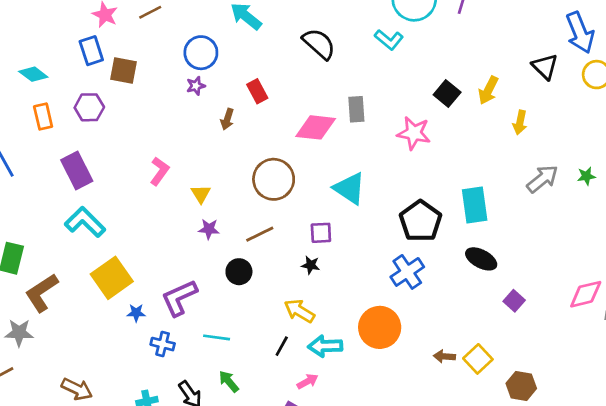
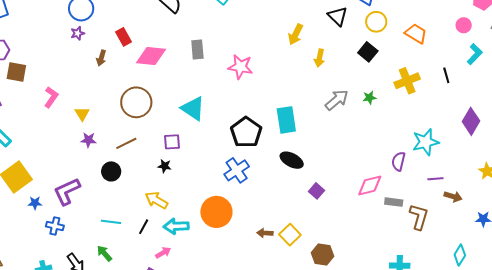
brown square: (123, 71) -> (16, 72), moved
black square: (447, 93) -> (368, 52), moved
pink diamond: (316, 127) -> (151, 56), moved
cyan line: (217, 337) -> (111, 222), moved

